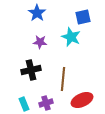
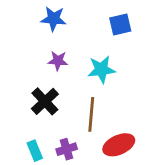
blue star: (37, 13) -> (54, 19), turned -30
cyan star: (71, 37) -> (101, 69), moved, turned -30
black cross: (31, 70) -> (45, 101), turned -30

